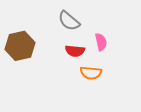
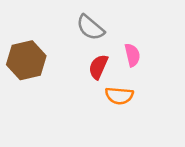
red semicircle: (75, 51) -> (98, 67), turned 108

